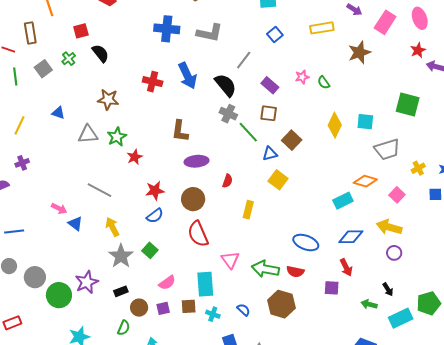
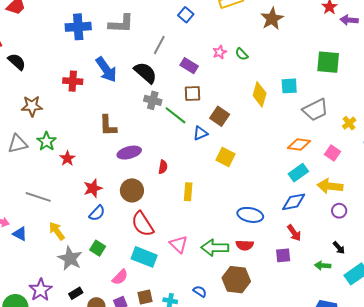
yellow square: (278, 180) -> (225, 157), moved
cyan rectangle: (343, 201) -> (298, 173), moved
cyan rectangle: (205, 284) -> (144, 257), moved, turned -55

